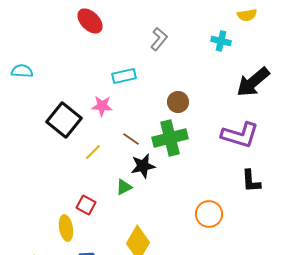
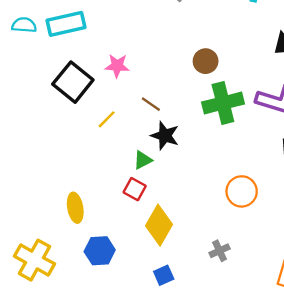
cyan rectangle: (124, 76) -> (66, 24), moved, size x1.4
green cross: (170, 138) -> (223, 103), moved
black star: (143, 166) -> (165, 136), turned 30
red square: (86, 205) -> (135, 189), moved

